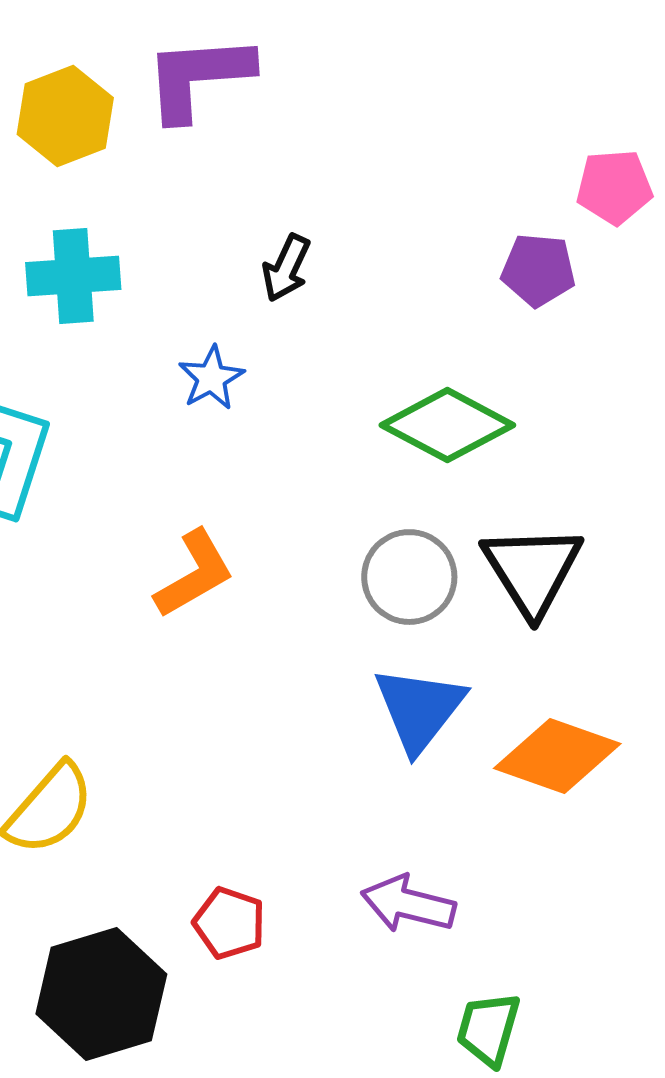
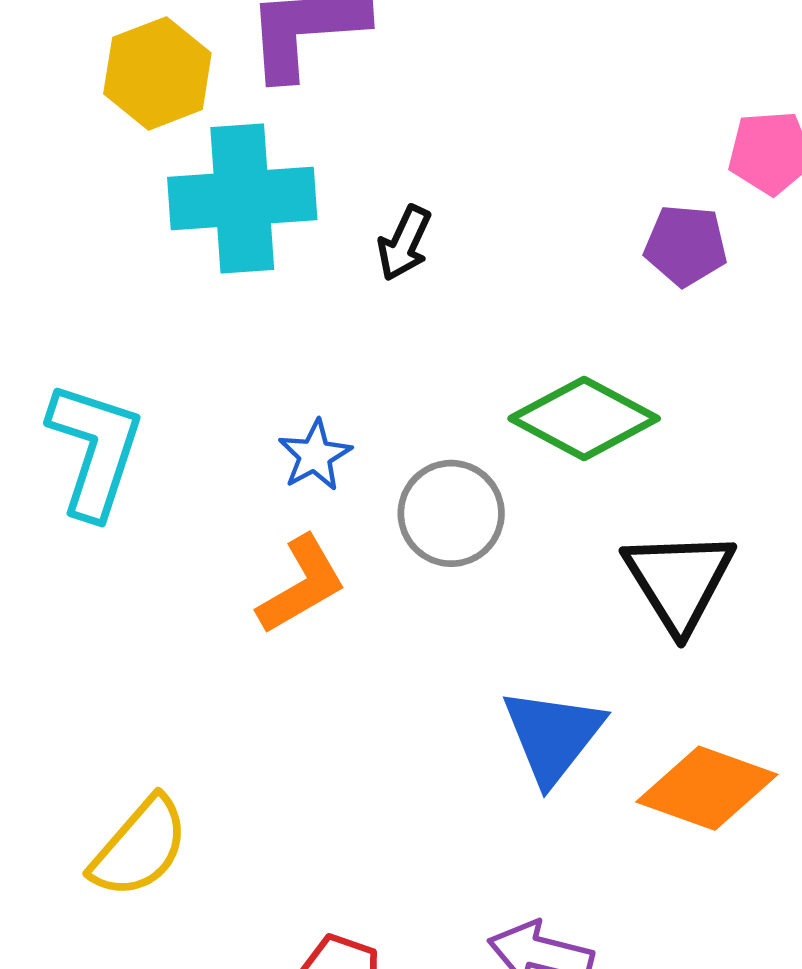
cyan cross: (73, 276) -> (242, 199), moved, size x1.4
blue star: (211, 378) -> (315, 455), moved
gray circle: (409, 577) -> (451, 513), moved

